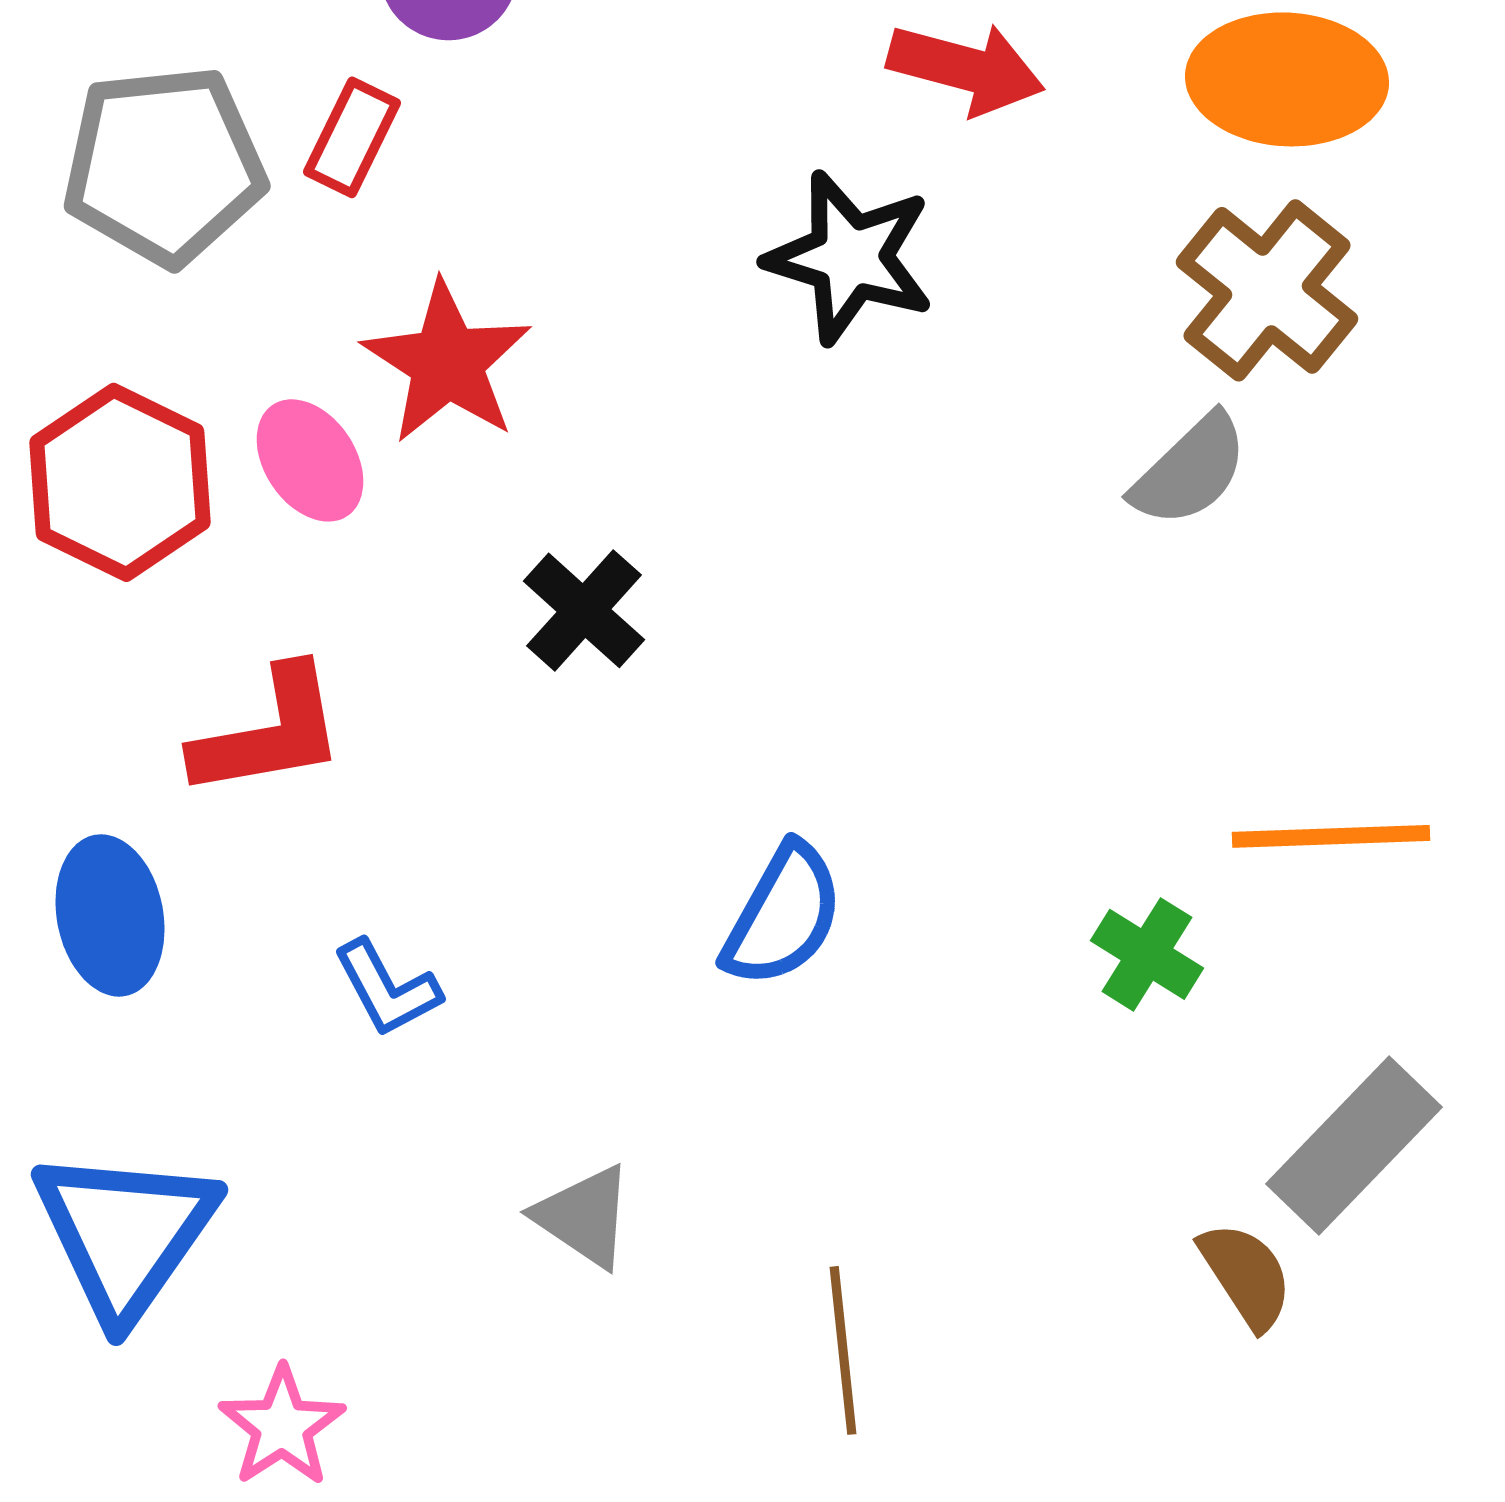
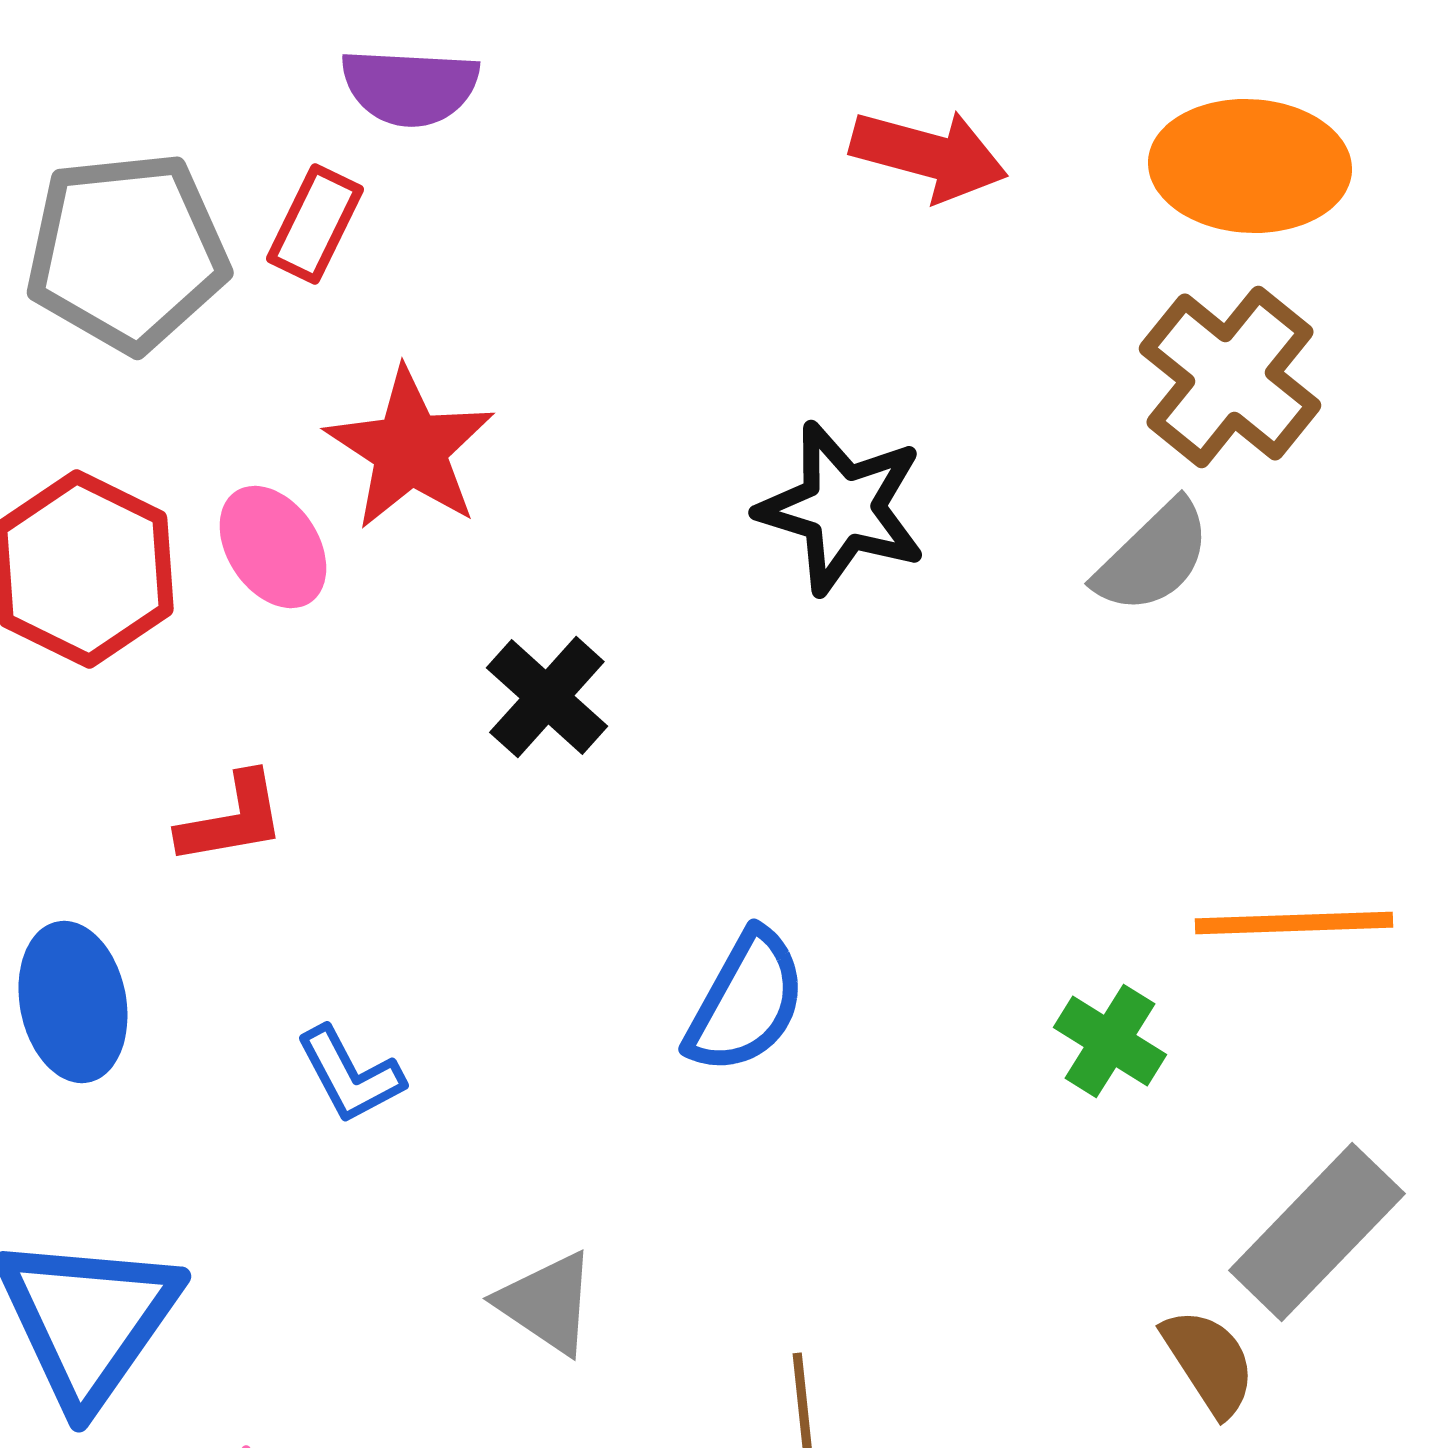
black star: (850, 257) -> (842, 508), moved
red L-shape: (269, 732) -> (232, 819), size x0.7

